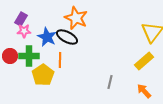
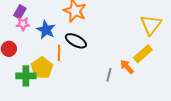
black ellipse: (67, 37) -> (76, 41), moved
green cross: (29, 56) -> (26, 76), moved
orange arrow: (144, 91) -> (127, 67), moved

